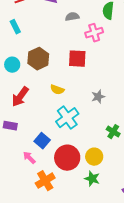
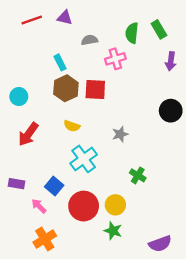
cyan rectangle: (15, 27) -> (60, 62), moved
brown hexagon: (38, 59) -> (66, 88), moved
purple rectangle: (10, 126) -> (16, 184), moved
orange cross: (45, 181) -> (45, 239), moved

